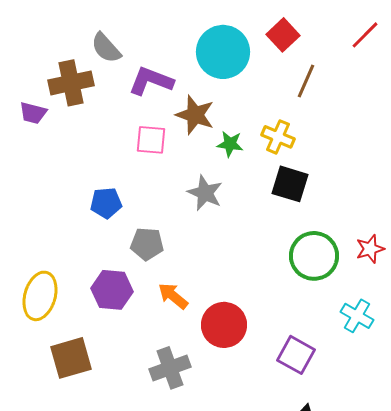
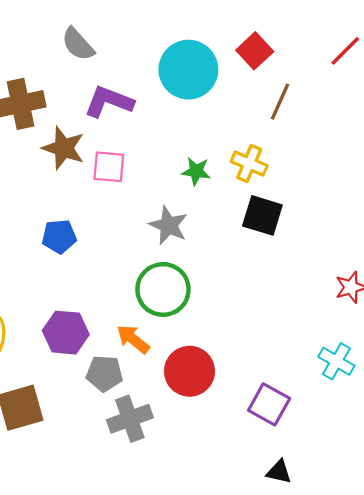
gray semicircle: (106, 48) -> (78, 44), moved
brown star: (195, 115) -> (64, 148), moved
gray pentagon: (147, 244) -> (104, 373), moved
green circle: (314, 256) -> (163, 289), moved

